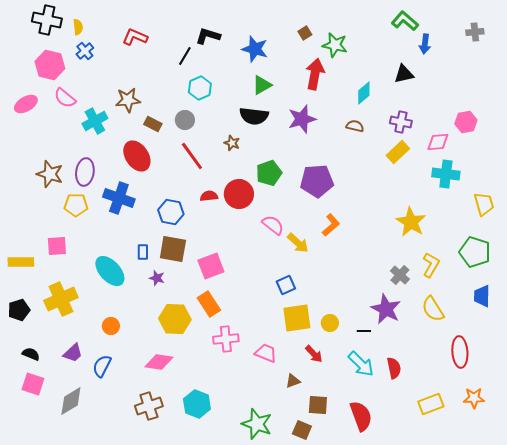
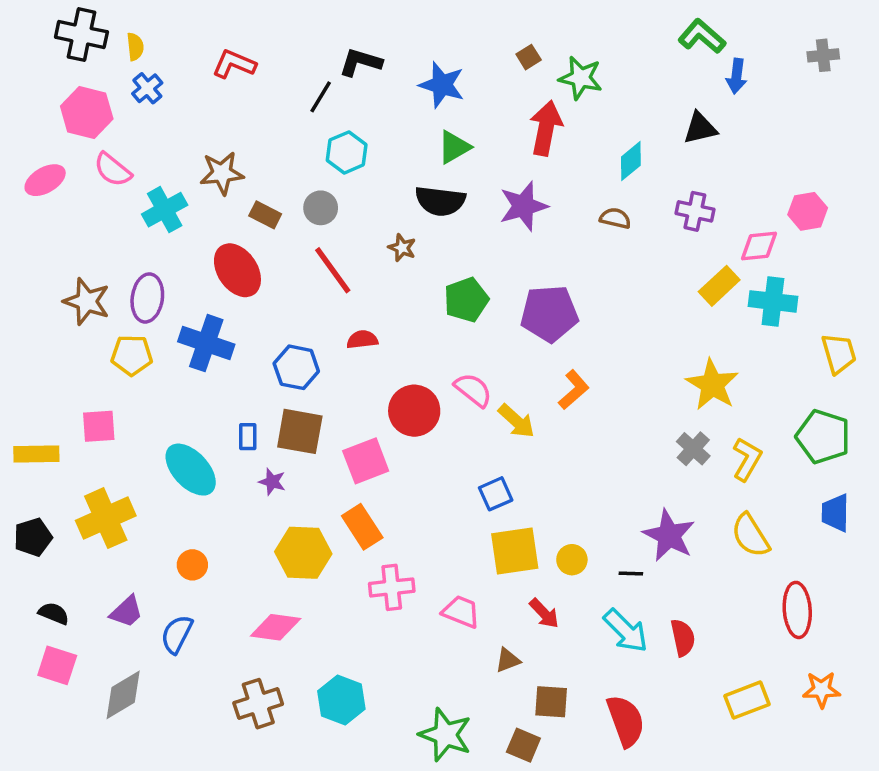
yellow rectangle: (398, 152) -> (719, 286), moved
red circle: (239, 194) -> (414, 411), moved
gray cross: (400, 275) -> (693, 449), moved

